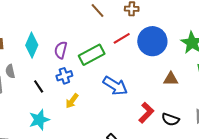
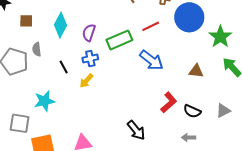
blue circle: (152, 41) -> (189, 17), moved
blue arrow: (115, 86) -> (151, 60), moved
yellow arrow: (72, 101) -> (86, 81), moved
cyan star: (39, 120) -> (44, 101), moved

